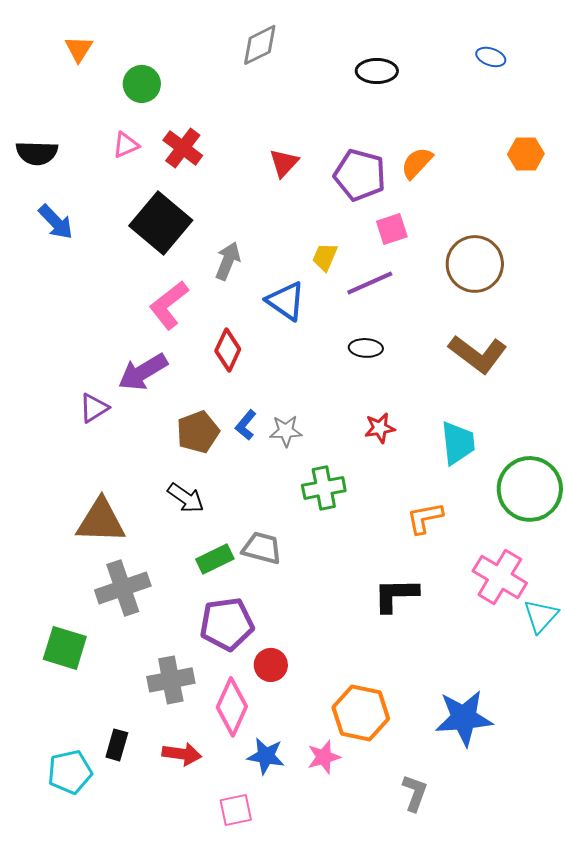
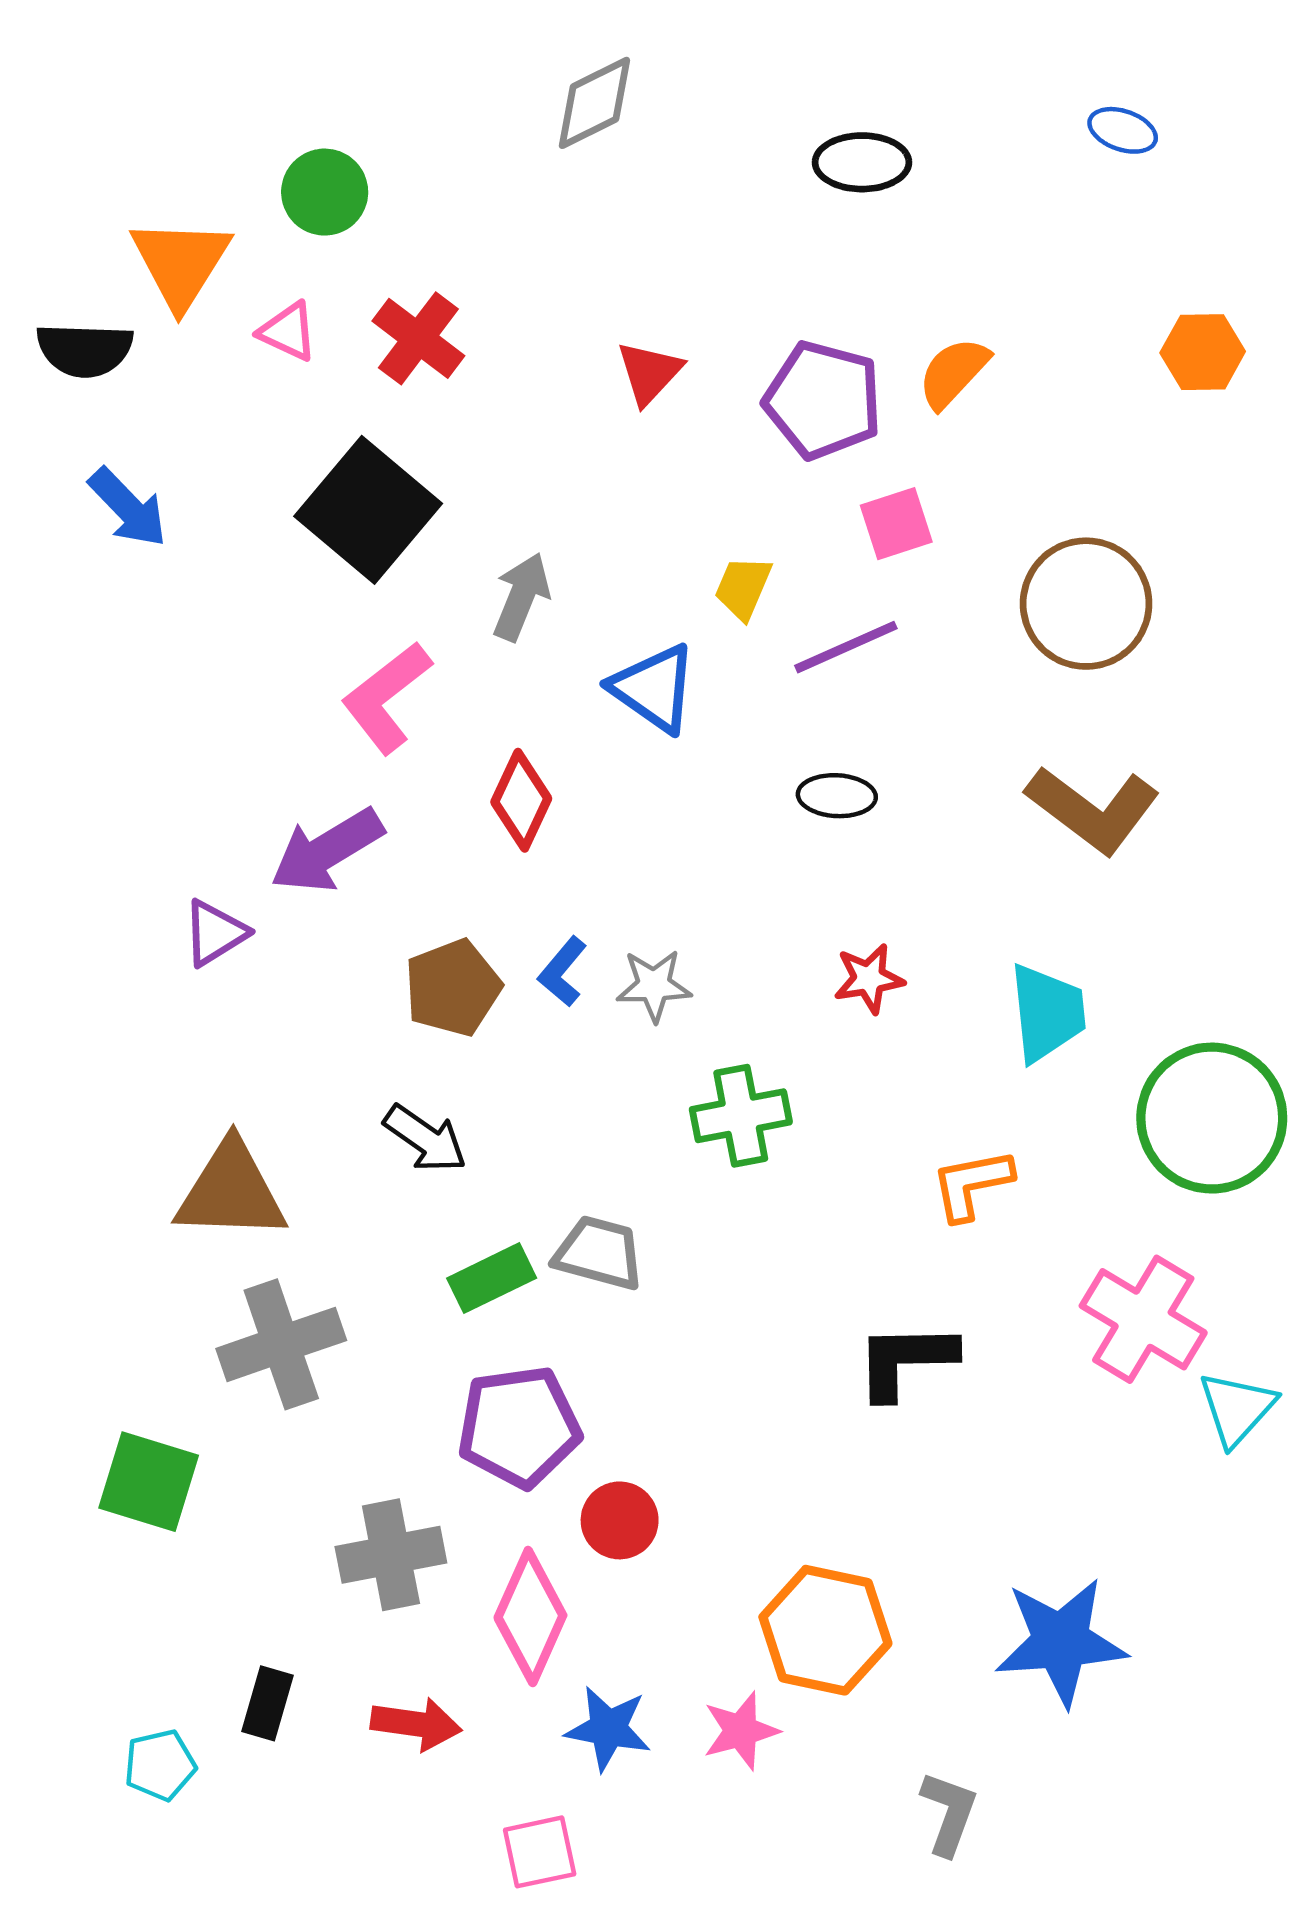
orange triangle: (79, 49) -> (181, 263), moved, size x1.6
pink triangle: (126, 145) -> (288, 332), turned 48
cyan pentagon: (70, 772) -> (160, 1765), size x0.7

